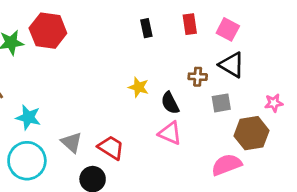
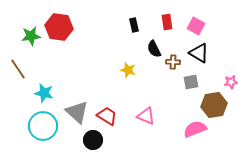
black semicircle: (170, 103) -> (154, 49), moved
pink triangle: (170, 133) -> (146, 116), moved
gray triangle: (72, 142) -> (77, 112), size x1.4

